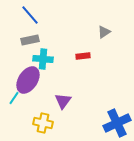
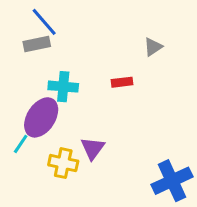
gray rectangle: (30, 40) -> (37, 44), moved
yellow cross: (43, 123) -> (63, 163), moved

